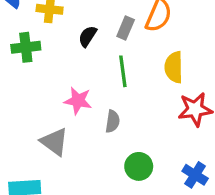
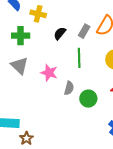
gray triangle: (54, 142) -> (19, 66), moved
green circle: (139, 166) -> (88, 99), moved

